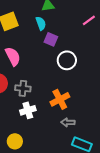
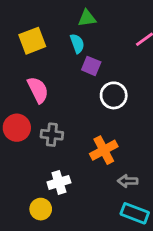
white cross: (28, 110) -> (59, 182), moved
gray arrow: (68, 122) -> (128, 181), moved

